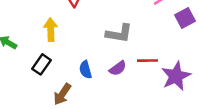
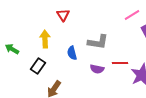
purple semicircle: (118, 68) -> (97, 69), turned 48
blue semicircle: (85, 70) -> (72, 53), moved

